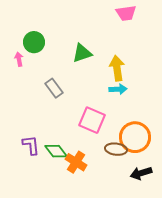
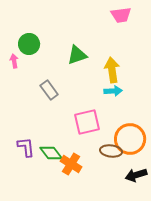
pink square: (92, 120) -> (87, 122), turned -36

